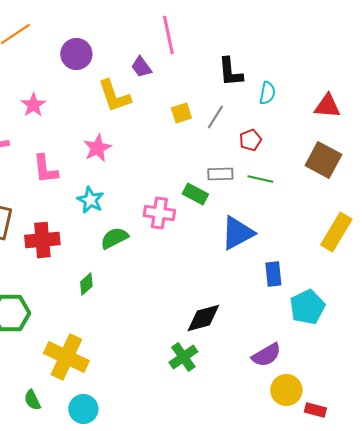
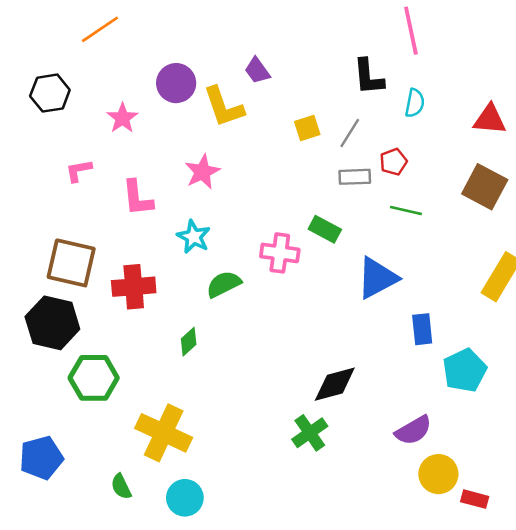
pink line: (168, 35) -> (411, 31), moved
purple circle: (76, 54) -> (176, 83), moved
gray rectangle: (220, 174) -> (355, 177), moved

